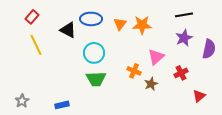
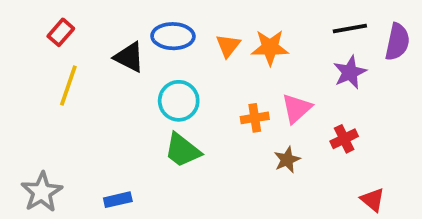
yellow line: (36, 45) -> (68, 86), turned 45
purple semicircle: (209, 49) -> (397, 42), moved
orange cross: (134, 71) -> (255, 118), moved, turned -32
green trapezoid: (96, 79) -> (182, 150), turned 40
red triangle: (199, 96) -> (373, 200), moved, turned -40
gray star: (22, 101) -> (42, 192), size x1.5

